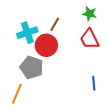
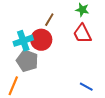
cyan cross: (27, 33) -> (23, 41), moved
blue line: (94, 83) -> (86, 87), moved, turned -56

